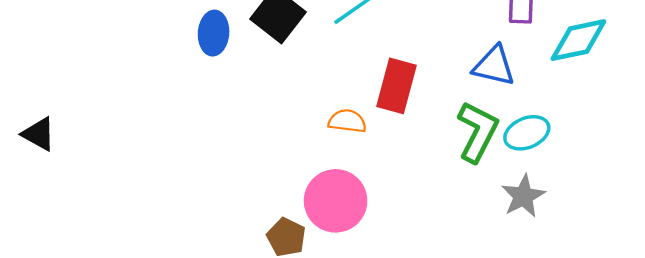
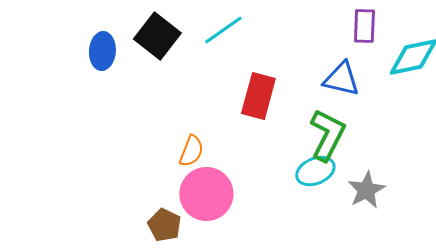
orange semicircle: (347, 121) -> (191, 151), moved, turned 104
cyan ellipse: (527, 133) -> (315, 171), moved

